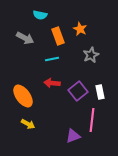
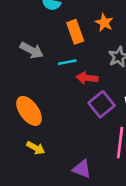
gray arrow: (25, 38) -> (32, 50), moved
red arrow: (52, 83) -> (87, 78), moved
purple triangle: (73, 136) -> (82, 169), moved, turned 42

